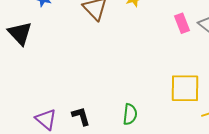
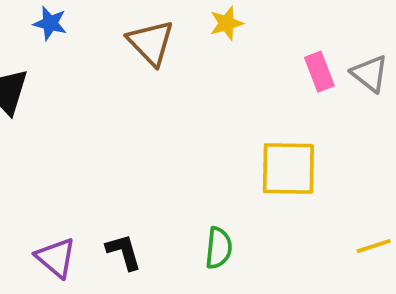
yellow square: (185, 88) -> (288, 169), moved

